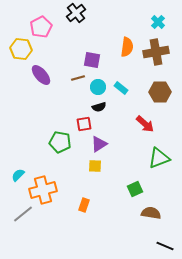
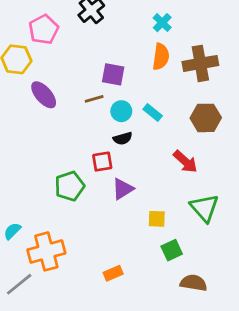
cyan cross: (158, 22) -> (162, 23), moved
green pentagon: (60, 142) -> (70, 186), turned -30
green triangle: (159, 158) -> (204, 208), turned -50
yellow square: (95, 166) -> (157, 219), moved
orange rectangle: (84, 205) -> (113, 273), moved, turned 48

